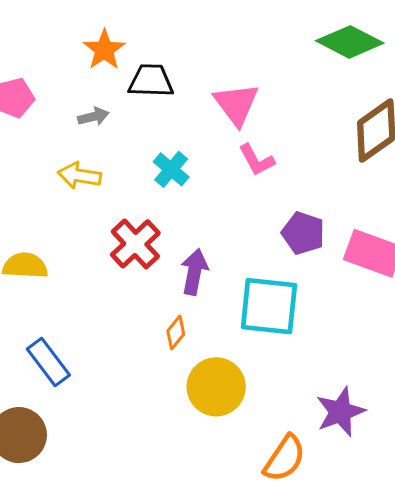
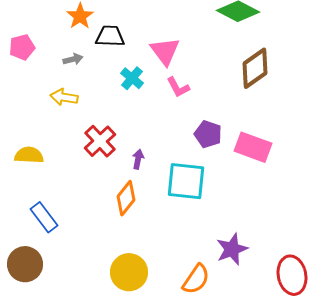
cyan cross: (171, 169) -> (132, 78), moved
purple arrow: (194, 272) -> (138, 159), size x0.7
orange diamond: (176, 332) -> (126, 198), size x1.6
yellow circle: (216, 387) -> (129, 272), moved

